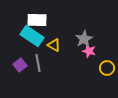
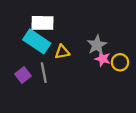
yellow triangle: (54, 45) -> (62, 52), turned -40
yellow circle: (107, 68) -> (120, 62), moved

